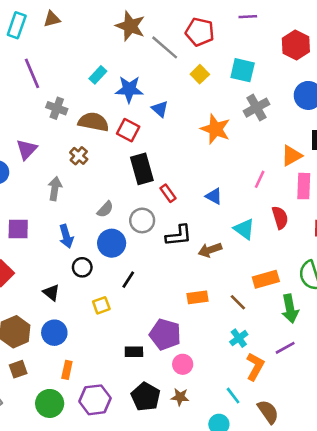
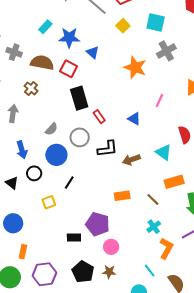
pink line: (260, 179) -> (159, 101), moved
cyan triangle: (244, 229) -> (163, 152), moved
black triangle: (51, 293) -> (12, 183), moved

